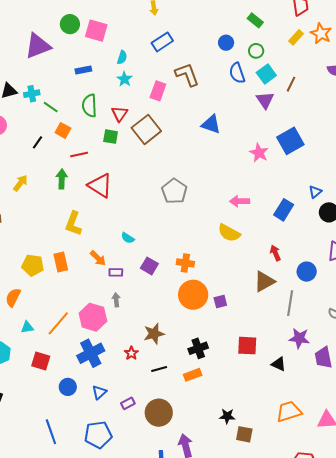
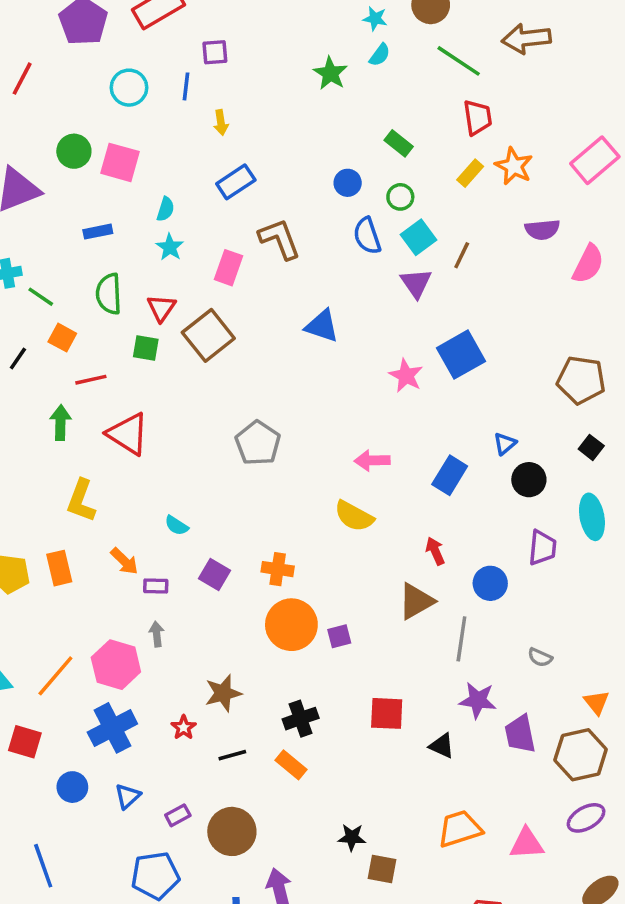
orange rectangle: (193, 375) -> (291, 765), turned 60
blue pentagon: (98, 435) -> (155, 876), moved

